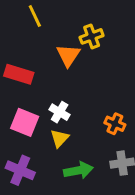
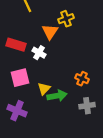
white cross: (60, 112) -> (39, 53), moved
pink square: (25, 122) -> (20, 78), turned -36
green arrow: (78, 170) -> (57, 96), moved

